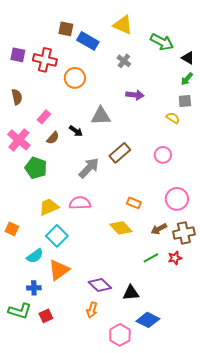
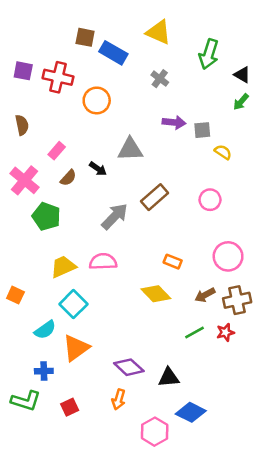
green arrow: (162, 42) -> (209, 54), turned 80
gray square: (185, 101) -> (202, 130), moved
red square: (46, 316) -> (70, 407), moved

